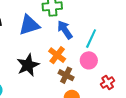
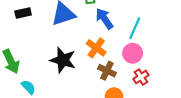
black star: (28, 65) -> (63, 60), turned -30
red cross: (108, 83) -> (141, 77), moved

